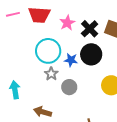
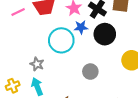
blue star: (71, 60) -> (81, 27), moved
gray star: (51, 74) -> (37, 64), moved

